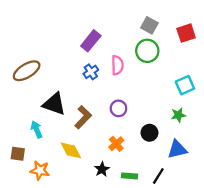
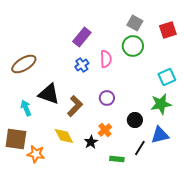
green star: (178, 115) -> (161, 104), size x1.5
cyan arrow: (37, 129) -> (26, 108), moved
brown square: (18, 154) -> (16, 139), size x1.6
black star: (102, 169) -> (91, 142), moved
black line: (158, 176) -> (140, 148), moved

